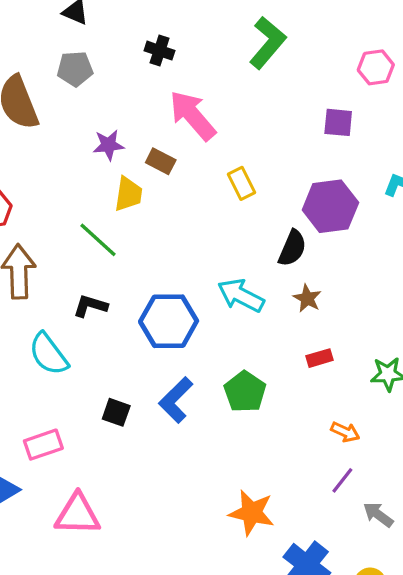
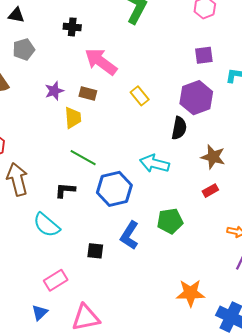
purple square: (338, 122) -> (204, 55), moved
green line: (98, 240) -> (83, 158), moved
brown star: (307, 298) -> (213, 157), moved, size x1.4
green pentagon: (245, 392) -> (170, 221), turned -30

